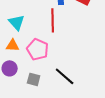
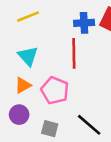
orange triangle: (13, 45) -> (23, 85), turned -32

